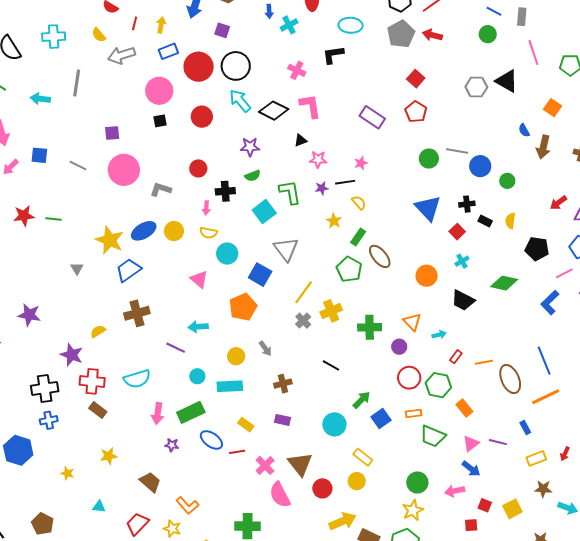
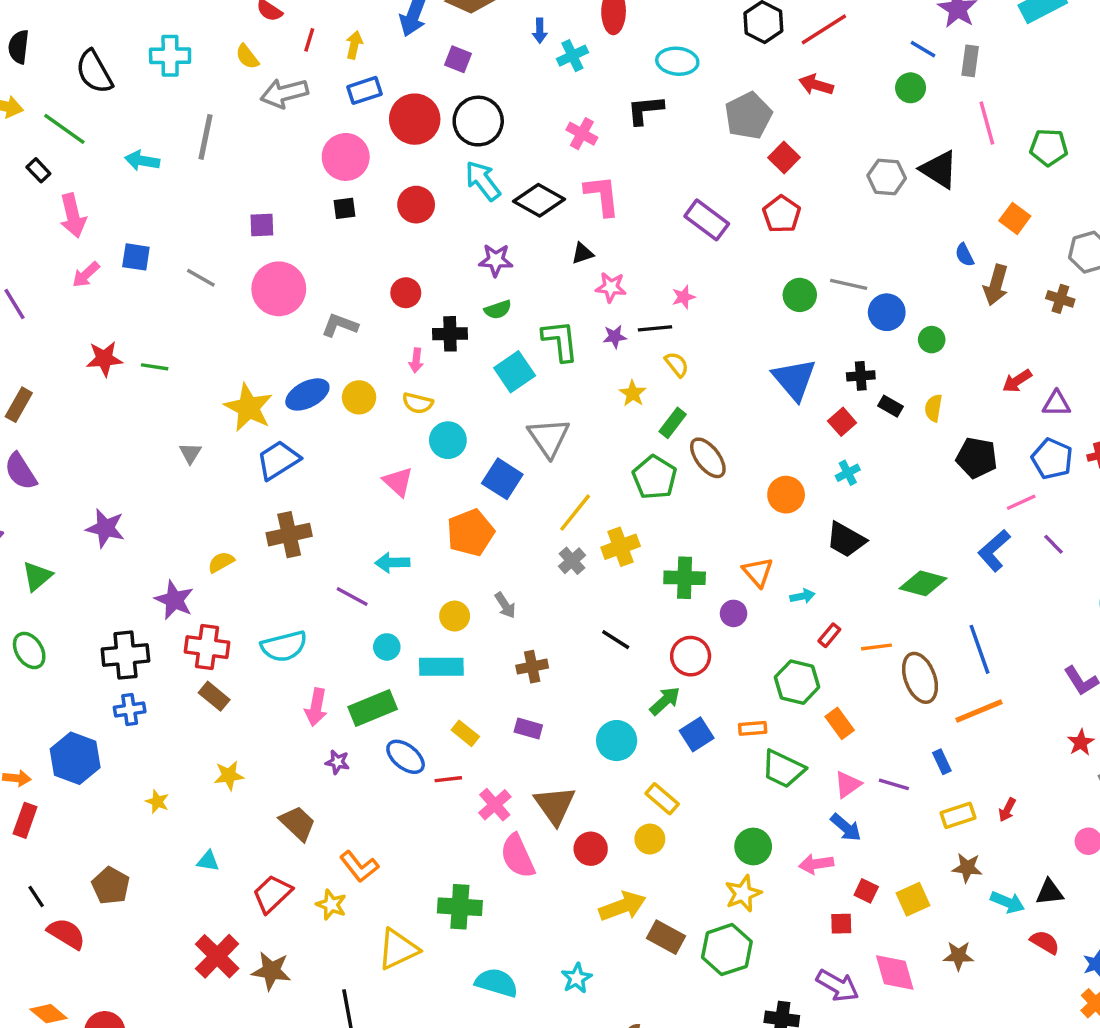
gray pentagon: (401, 34) -> (748, 116), moved
green diamond: (504, 283) -> (923, 583), moved
red circle: (409, 378) -> (691, 656), moved

